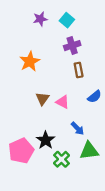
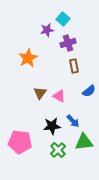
purple star: (40, 19) -> (47, 30), moved
black star: (46, 140) -> (52, 126), moved, turned 30
pink pentagon: (21, 151) -> (20, 142), turned 30

